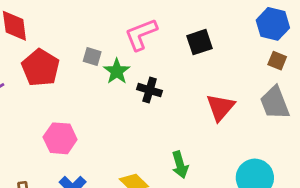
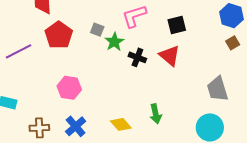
brown square: (277, 61) -> (233, 43), turned 32
gray trapezoid: (275, 103) -> (217, 89), moved
red triangle: (220, 107) -> (170, 56), moved, turned -35

